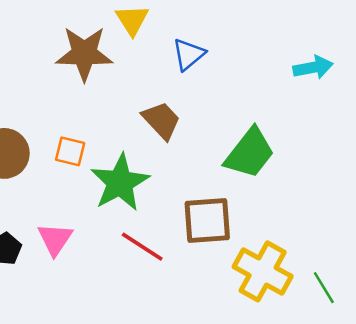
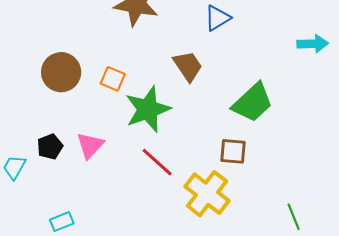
brown square: (207, 220) -> (233, 151), moved, size x0.7
yellow cross: (263, 271) -> (207, 194), moved

